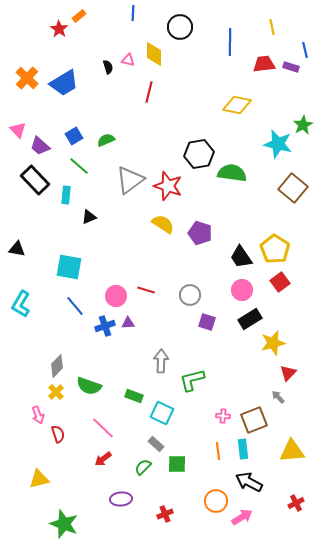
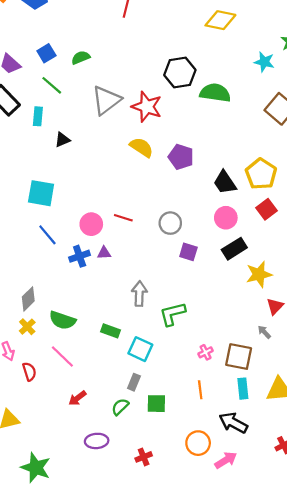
cyan star: (278, 144) -> (264, 62), size x0.7
pink cross: (223, 416) -> (206, 352), turned -32
brown square: (254, 420) -> (239, 357), turned 32
pink line: (103, 428) -> (62, 357), moved
gray rectangle: (156, 444) -> (134, 382), turned 70
cyan rectangle: (243, 449) -> (243, 389), moved

